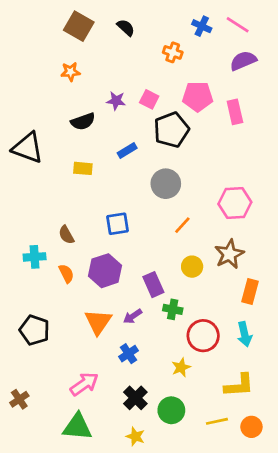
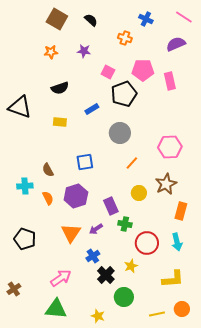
pink line: (238, 25) -> (184, 17), moved
purple star: (116, 101) -> (84, 51), moved
black cross: (135, 398) -> (106, 275), moved
yellow line: (217, 421) -> (157, 314), moved

